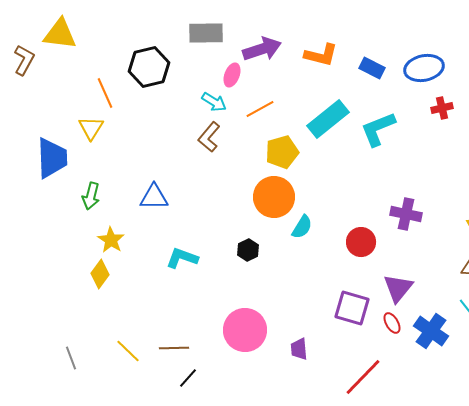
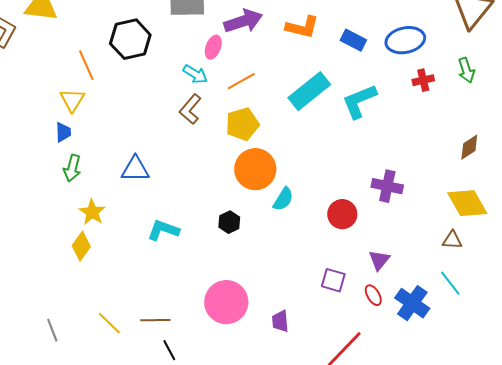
yellow pentagon: (282, 152) -> (242, 124), moved
blue trapezoid: (52, 158) -> (63, 132), moved, size x0.5
purple triangle: (398, 288) -> (379, 260), size x0.7
purple square: (352, 308) -> (333, 280), size x0.7
black line: (188, 378) -> (169, 350), turned -70

